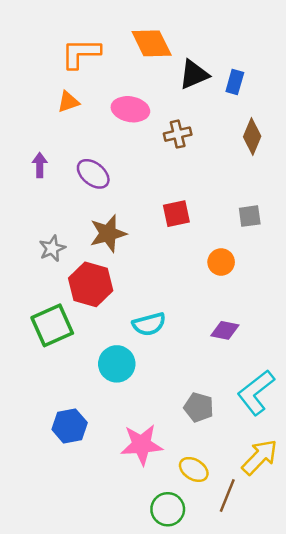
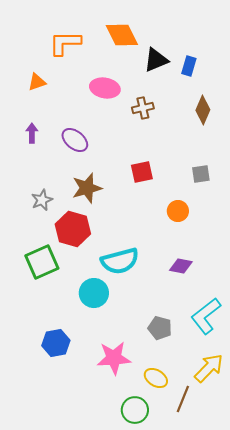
orange triangle: (68, 102) -> (37, 82), moved
cyan semicircle: (149, 324) -> (120, 261), size x1.4

